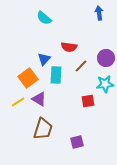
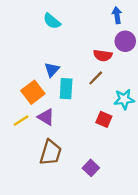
red semicircle: (69, 47) -> (103, 55), moved
purple circle: (106, 58) -> (125, 41), moved
red square: (88, 101) -> (104, 119), turned 32
purple square: (77, 142) -> (91, 168), turned -32

